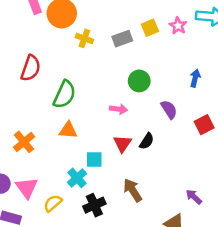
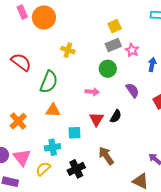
pink star: (178, 26) -> (132, 50), moved
yellow cross: (84, 38) -> (68, 50), moved
gray rectangle: (122, 39) -> (113, 45), moved
red semicircle: (31, 68) -> (21, 62), turned -70
cyan cross: (77, 178) -> (53, 147), moved, turned 35

